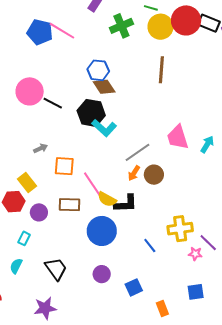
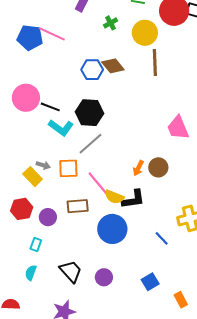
green cross: (121, 26) -> (110, 23), size x0.6
yellow circle: (161, 27) -> (145, 33), moved
brown diamond: (104, 87) -> (113, 66), moved
cyan L-shape: (104, 128) -> (61, 128), moved
gray arrow: (40, 148) -> (43, 165), moved, turned 48
gray line: (137, 152) -> (90, 144), moved
yellow rectangle: (27, 183) -> (33, 177), moved
purple circle: (102, 274) -> (104, 277), moved

